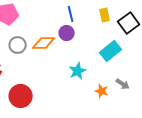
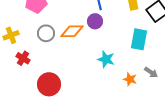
cyan rectangle: (111, 51) -> (139, 39), turned -40
cyan star: (78, 71) -> (106, 59), turned -30

